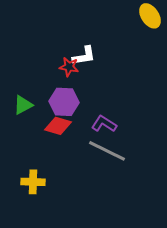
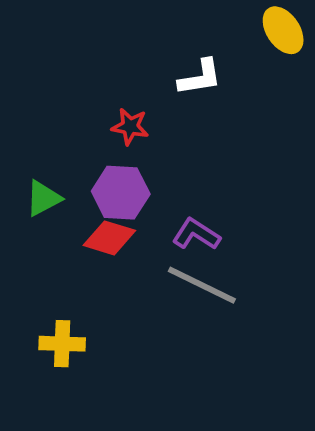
white L-shape: (84, 56) -> (200, 77), moved

